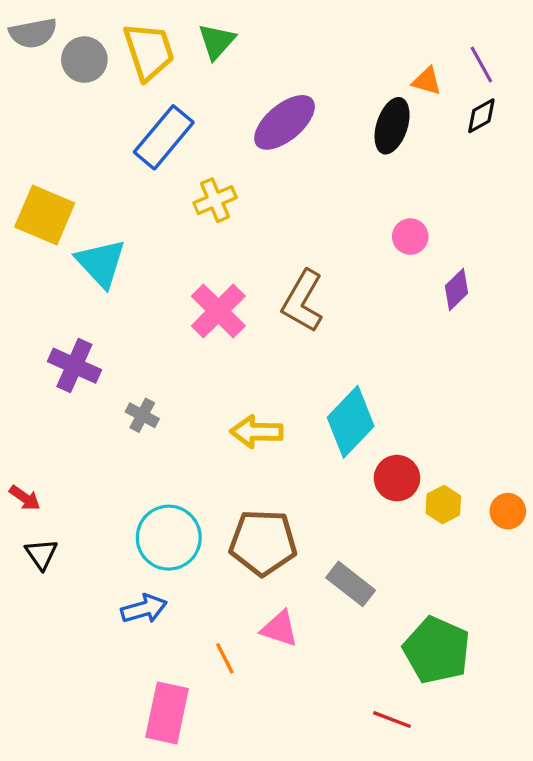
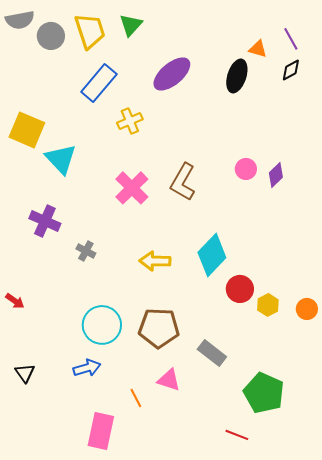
pink circle: (410, 237) -> (246, 169), moved
black triangle: (41, 554) -> (25, 373), moved

